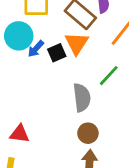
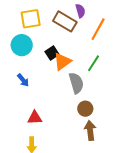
orange triangle: (77, 43) -> (62, 62), moved, turned 30
blue arrow: (36, 49) -> (23, 80), moved, turned -72

